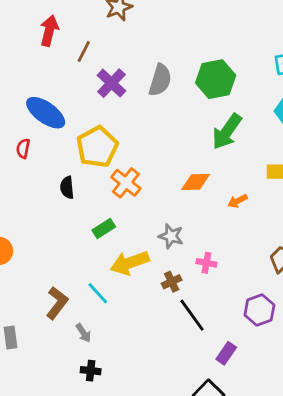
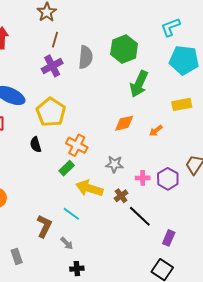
brown line: (84, 52) -> (55, 40), moved
purple cross: (111, 83) -> (52, 66), turned 30
orange cross: (126, 183) -> (77, 145), moved
yellow arrow: (130, 263) -> (89, 188), turned 48
purple hexagon: (259, 310) -> (168, 179), moved

